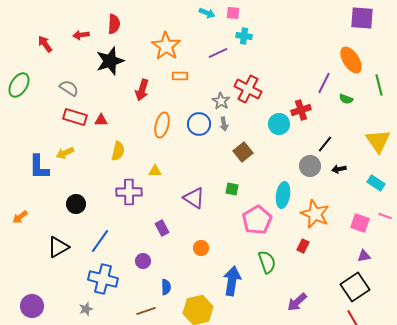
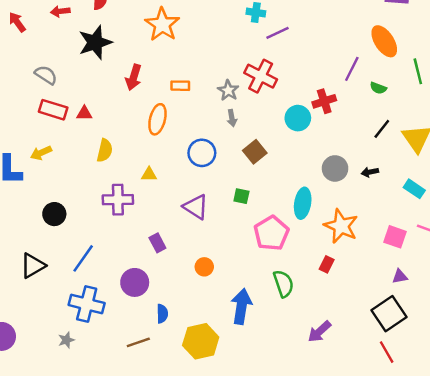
purple line: (218, 53) -> (277, 33), moved
orange rectangle: (180, 76) -> (180, 86), moved
blue circle: (199, 124) -> (202, 153), moved
black line: (325, 144) -> (382, 129), moved
purple circle: (143, 261) -> (135, 282), size x1.5

